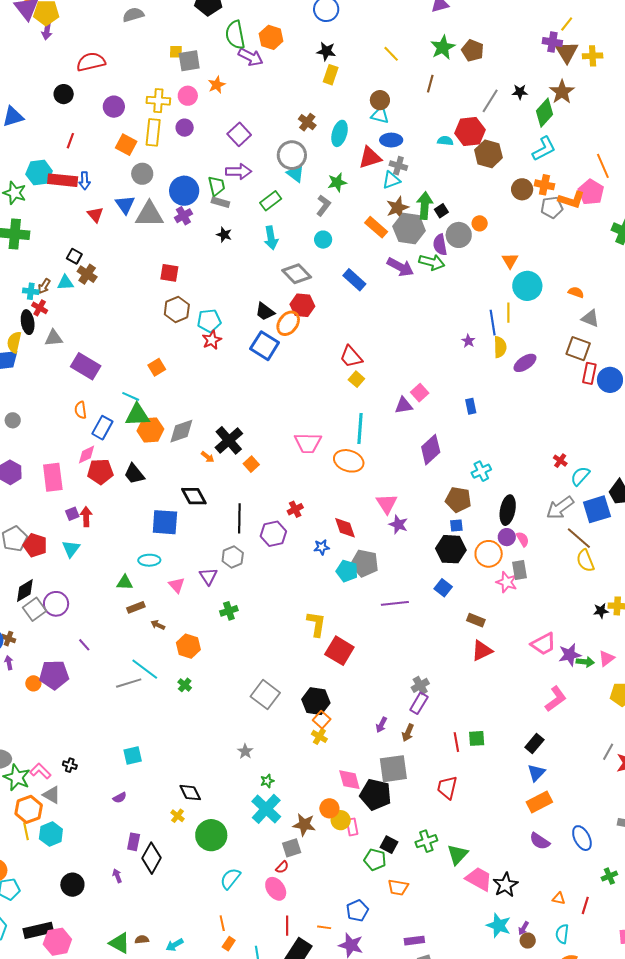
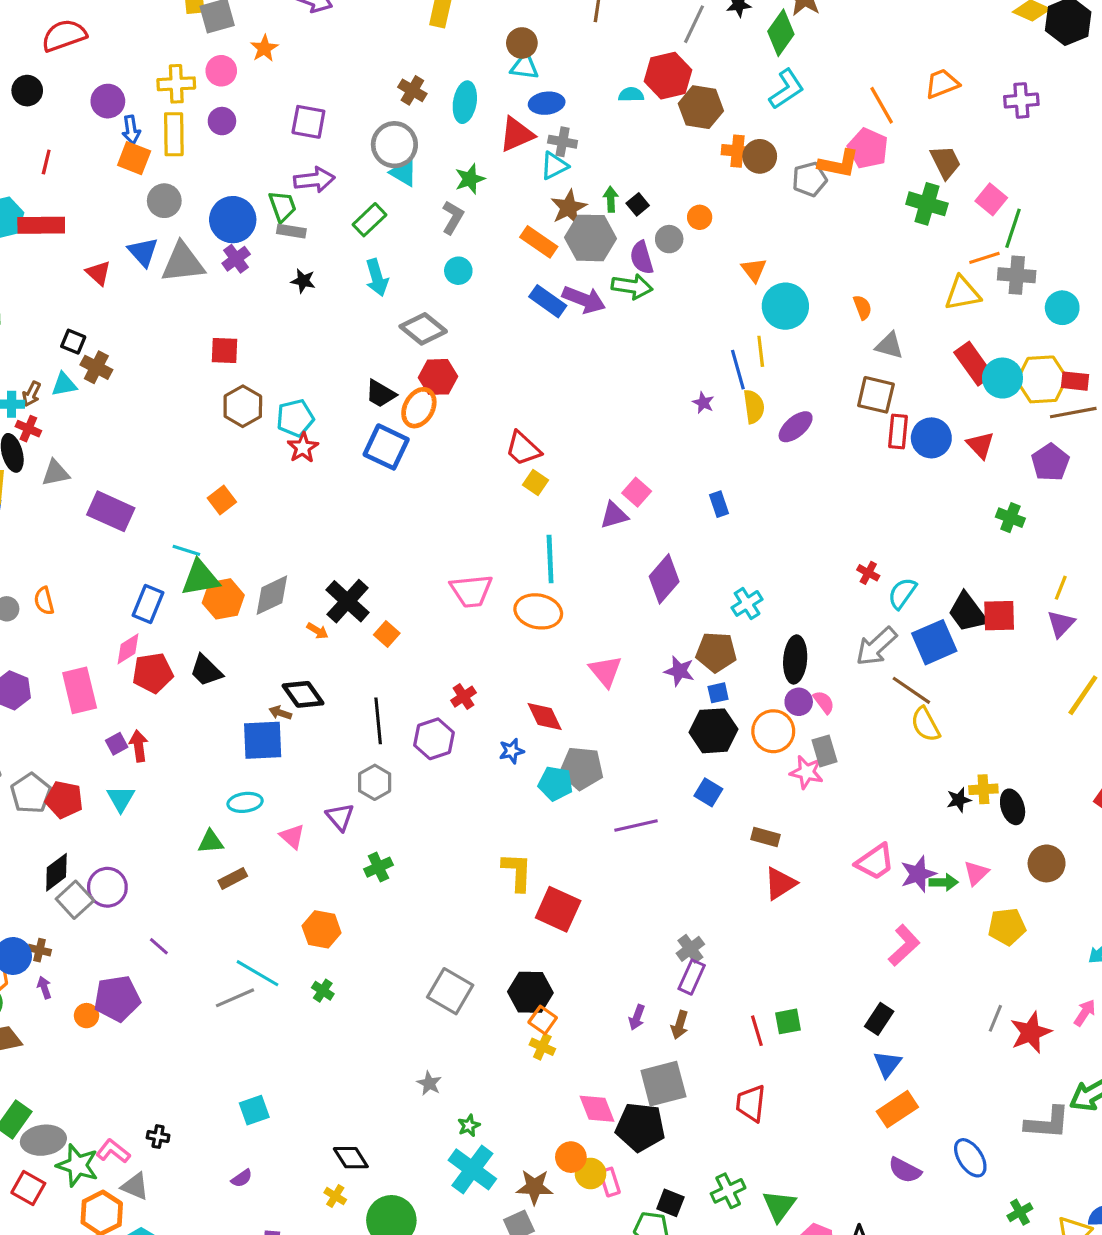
purple square: (239, 134) -> (308, 122), turned -30
blue arrow: (85, 181) -> (131, 130), moved
orange cross: (544, 185) -> (737, 151), moved
green arrow: (425, 206) -> (611, 199), size x0.6
gray circle: (459, 235) -> (669, 239), size x0.7
blue rectangle: (354, 280) -> (548, 301), moved
orange semicircle: (576, 292) -> (862, 307), turned 56
orange semicircle: (81, 410) -> (44, 601), moved
purple star: (398, 524) -> (679, 671), moved
brown arrow: (158, 625) -> (280, 713), moved

